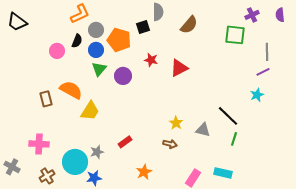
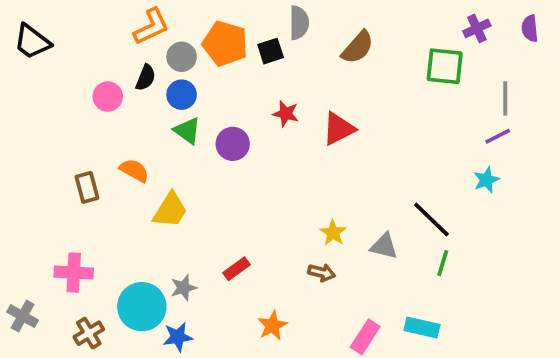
orange pentagon: (119, 40) -> (225, 44), moved
green triangle: (99, 69) -> (187, 131), turned -35
orange semicircle: (71, 90) -> (134, 170), size x0.7

